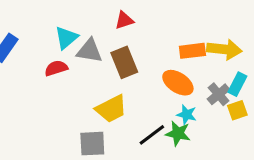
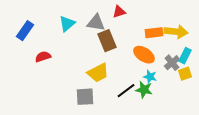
red triangle: (124, 20) -> (119, 12), moved
gray triangle: (89, 51) -> (96, 23), moved
red semicircle: (56, 68) -> (43, 57), moved

